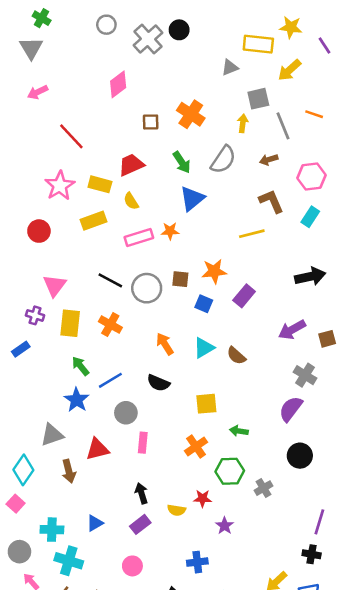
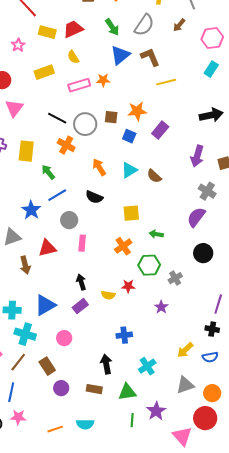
brown arrow: (269, 160) -> (179, 25), turned -32
yellow rectangle: (100, 184) -> (47, 32), moved
pink star: (60, 186) -> (18, 45), size x0.6
brown L-shape: (271, 201) -> (150, 57), moved
pink triangle: (55, 286) -> (14, 108), moved
orange cross: (110, 325) -> (66, 145), moved
purple arrow: (292, 330) -> (197, 156), turned -45
green arrow: (80, 366) -> (48, 172), moved
blue triangle: (95, 523) -> (45, 305), size x1.6
purple star: (225, 526) -> (161, 307), moved
pink circle: (132, 566) -> (64, 338), moved

